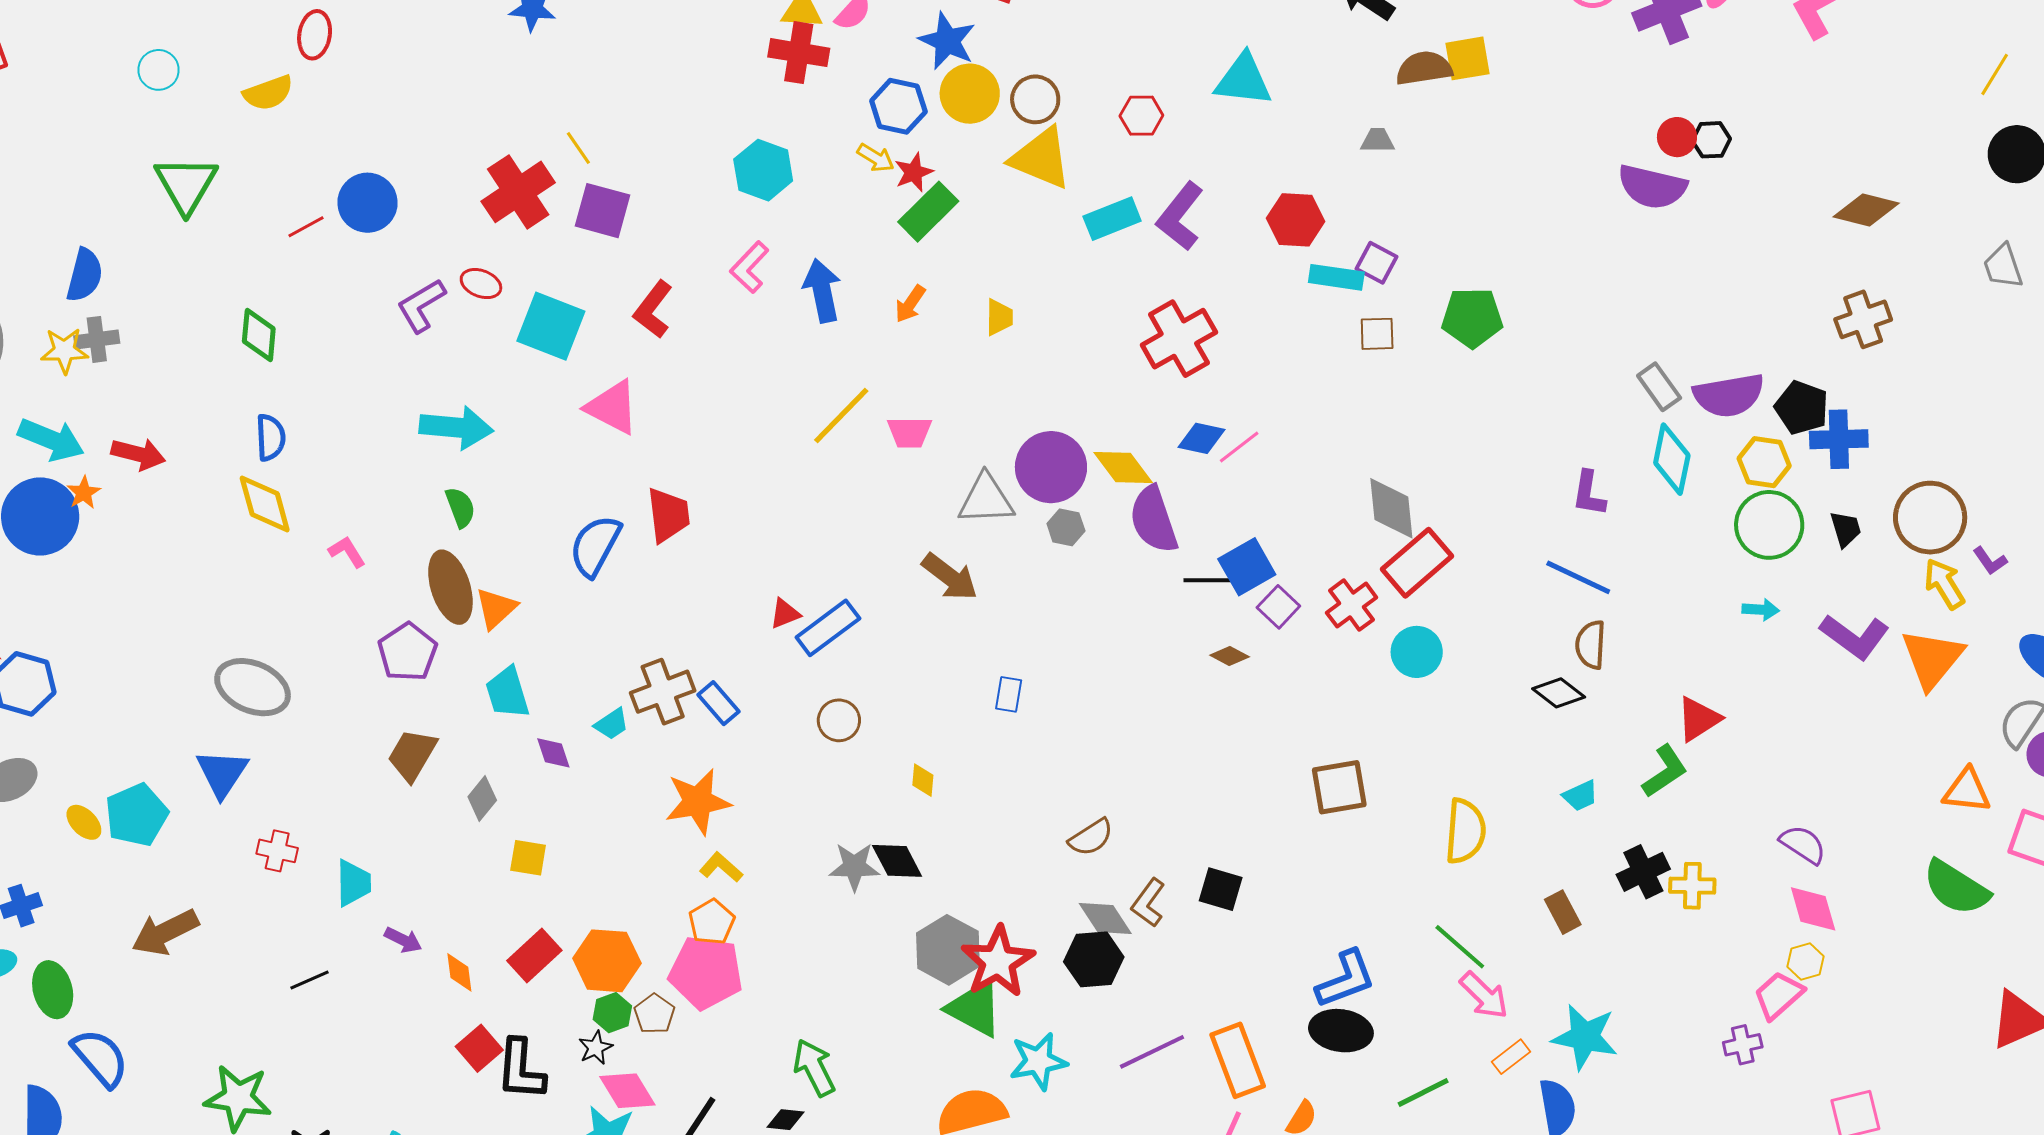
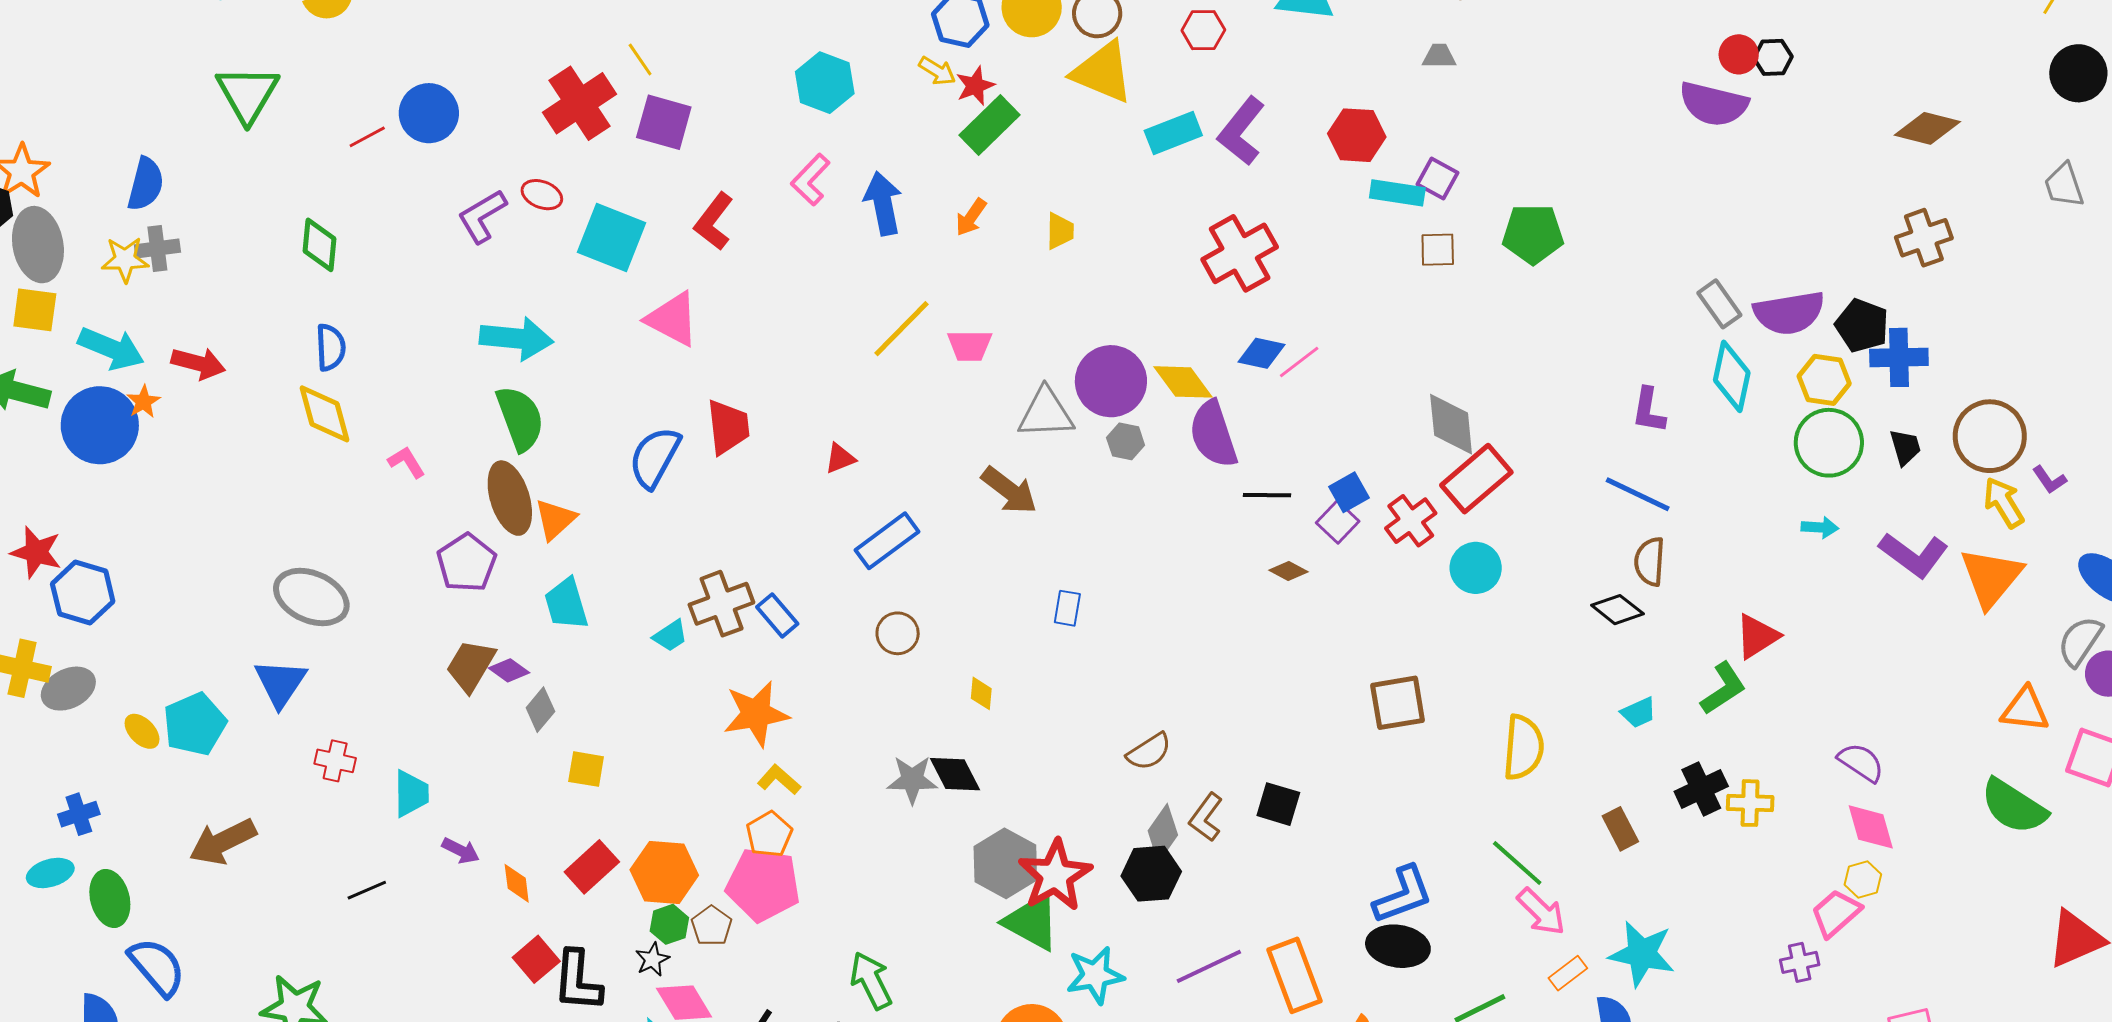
green semicircle: (460, 507) -> (520, 418), size x1.6
blue square: (1247, 567) -> (1349, 492), moved, size x0.7
red triangle: (785, 614) -> (840, 458), moved
purple diamond: (553, 753) -> (509, 670), moved, turned -36
gray diamond: (1105, 919) -> (1163, 833), turned 68

